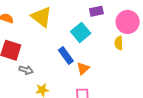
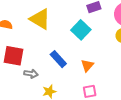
blue rectangle: (66, 56) -> (58, 59), moved

